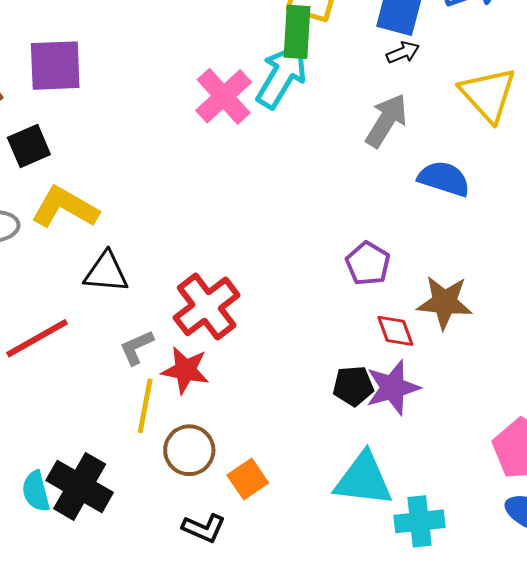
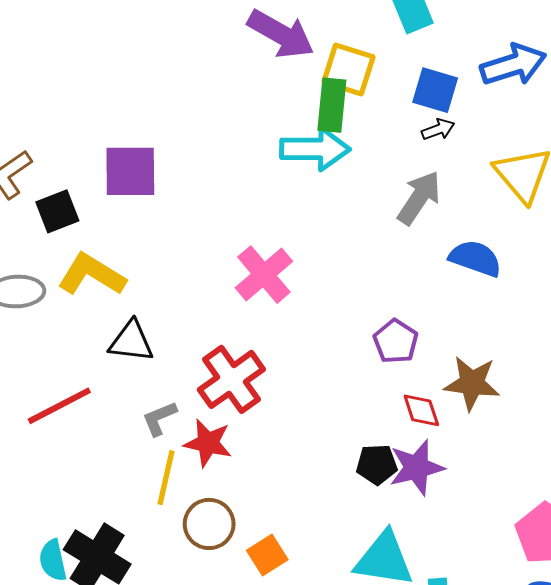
purple square: (55, 66) -> (130, 171), moved
cyan arrow: (282, 76) -> (315, 149), turned 58
pink cross: (224, 96) -> (264, 275), moved

